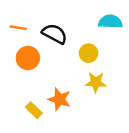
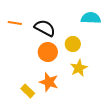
orange circle: (28, 58) -> (48, 52), moved
yellow star: (96, 82) -> (79, 68), turned -30

